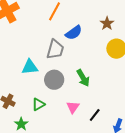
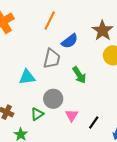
brown star: (107, 23) -> (103, 31), size x1.5
green arrow: (83, 78) -> (79, 75), moved
gray circle: (54, 80) -> (53, 99), moved

